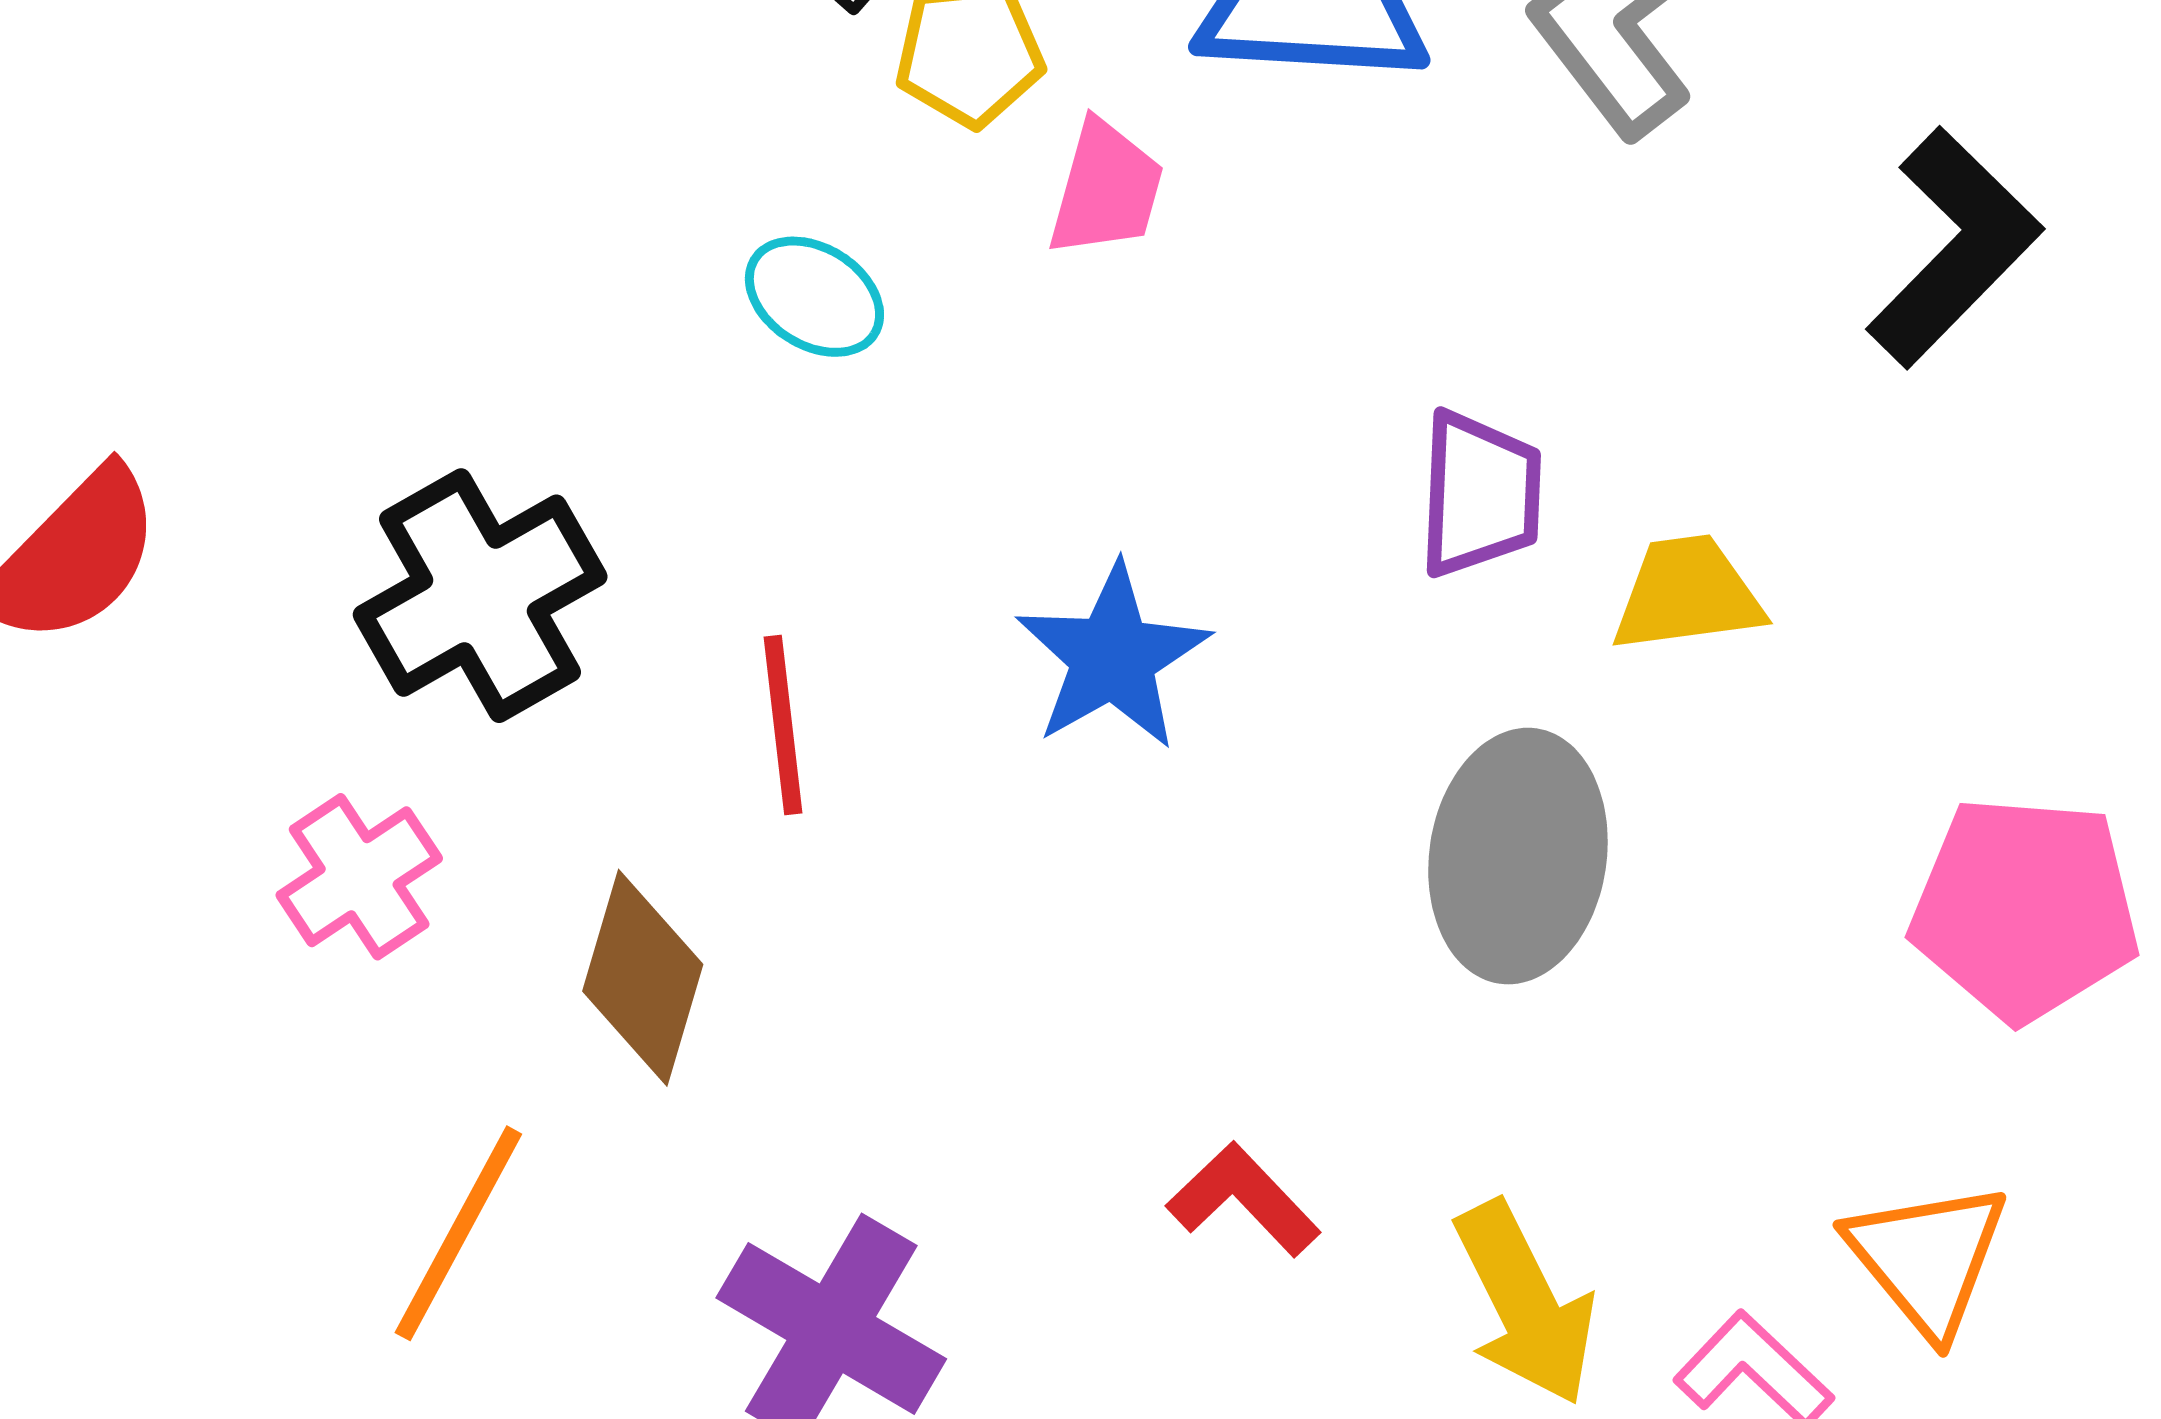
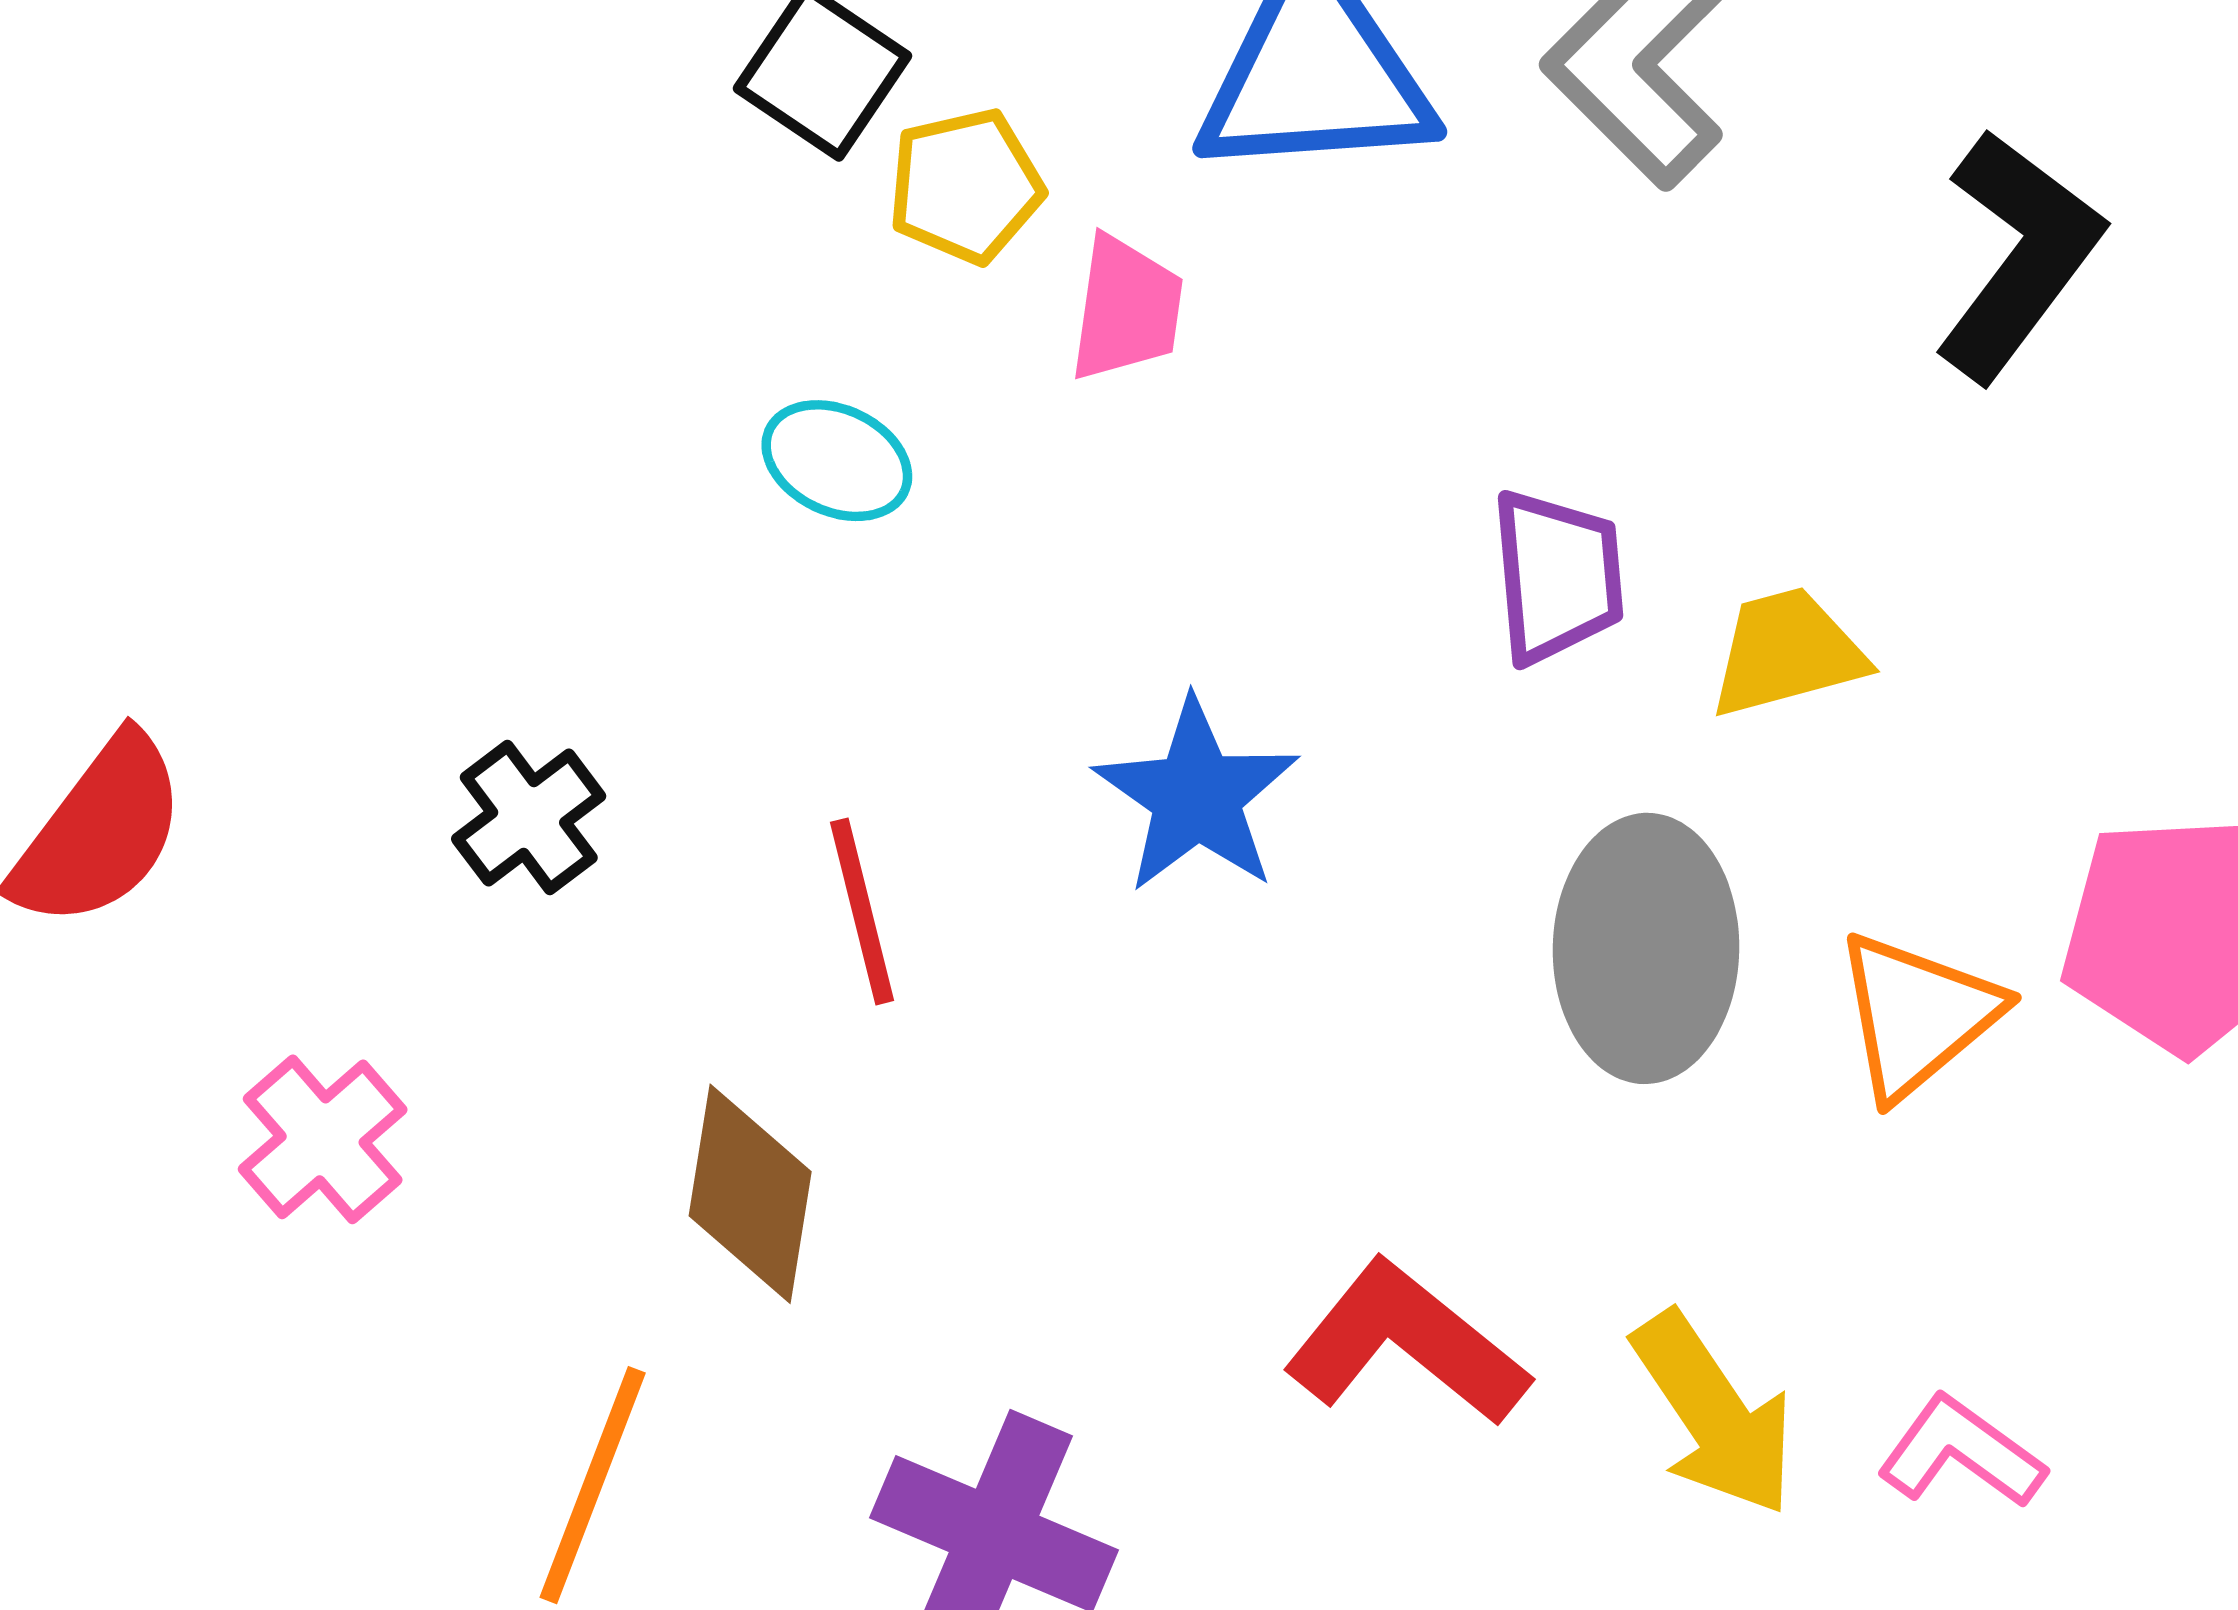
black cross: (480, 596) -> (529, 818), size x0.6
pink cross: (359, 877) -> (323, 1139), moved
red L-shape: (1244, 1199) -> (1406, 1344), size x1.5
orange triangle: (1927, 1258) -> (1917, 1015), moved, turned 37

